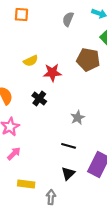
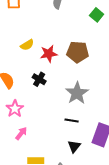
brown pentagon: (88, 60) -> (78, 52), moved
gray star: (78, 118) -> (77, 93), size x1.6

